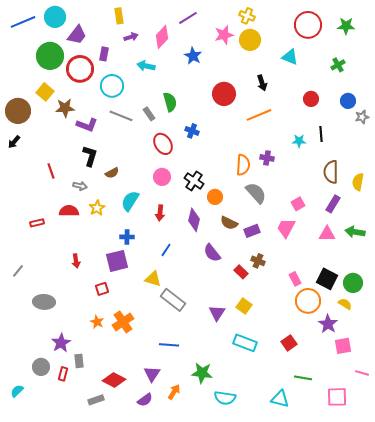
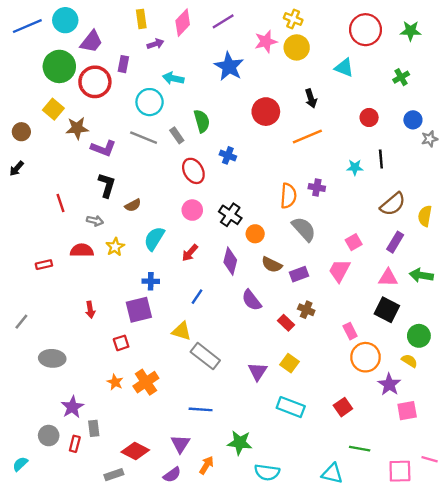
pink diamond: (162, 37) -> (183, 23), moved
blue star: (193, 56) -> (229, 66), size x1.4
cyan circle: (112, 86) -> (150, 102), moved
brown circle: (18, 111) -> (21, 132), size x0.6
brown semicircle: (331, 172) -> (393, 204), turned -130
red arrow: (160, 213) -> (190, 253), turned 35
black square: (327, 279) -> (387, 310), moved
pink line: (362, 373) -> (430, 459), moved

